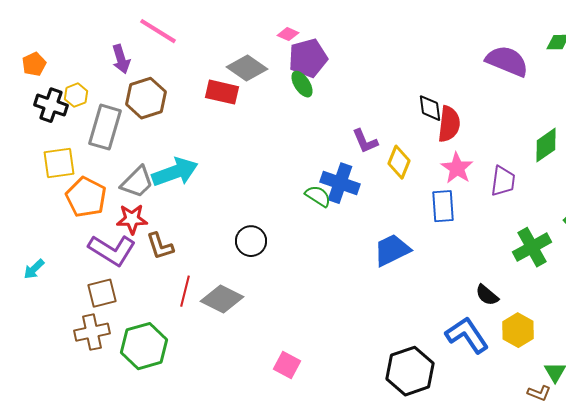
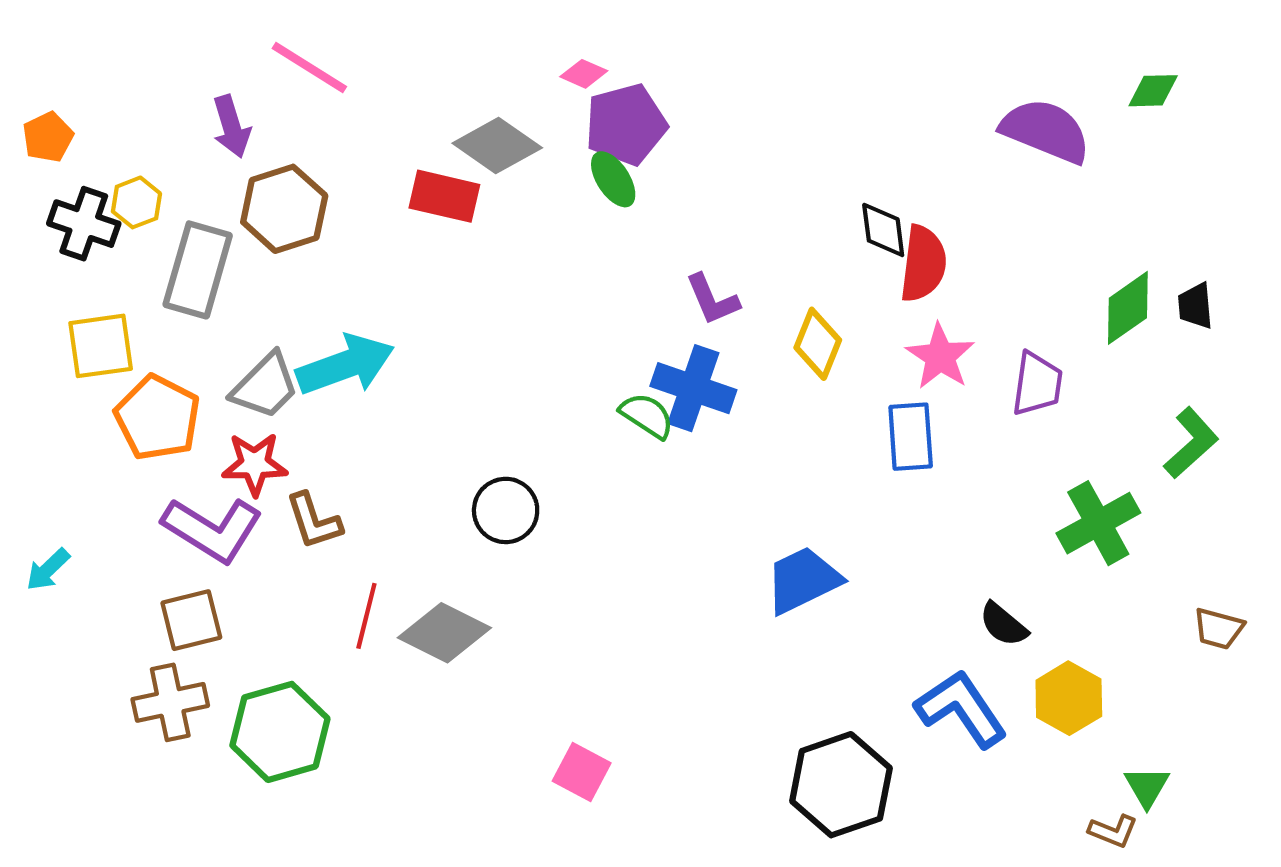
purple L-shape: (365, 141) -> (712, 300), moved
blue trapezoid: (392, 250) -> (803, 580), moved

